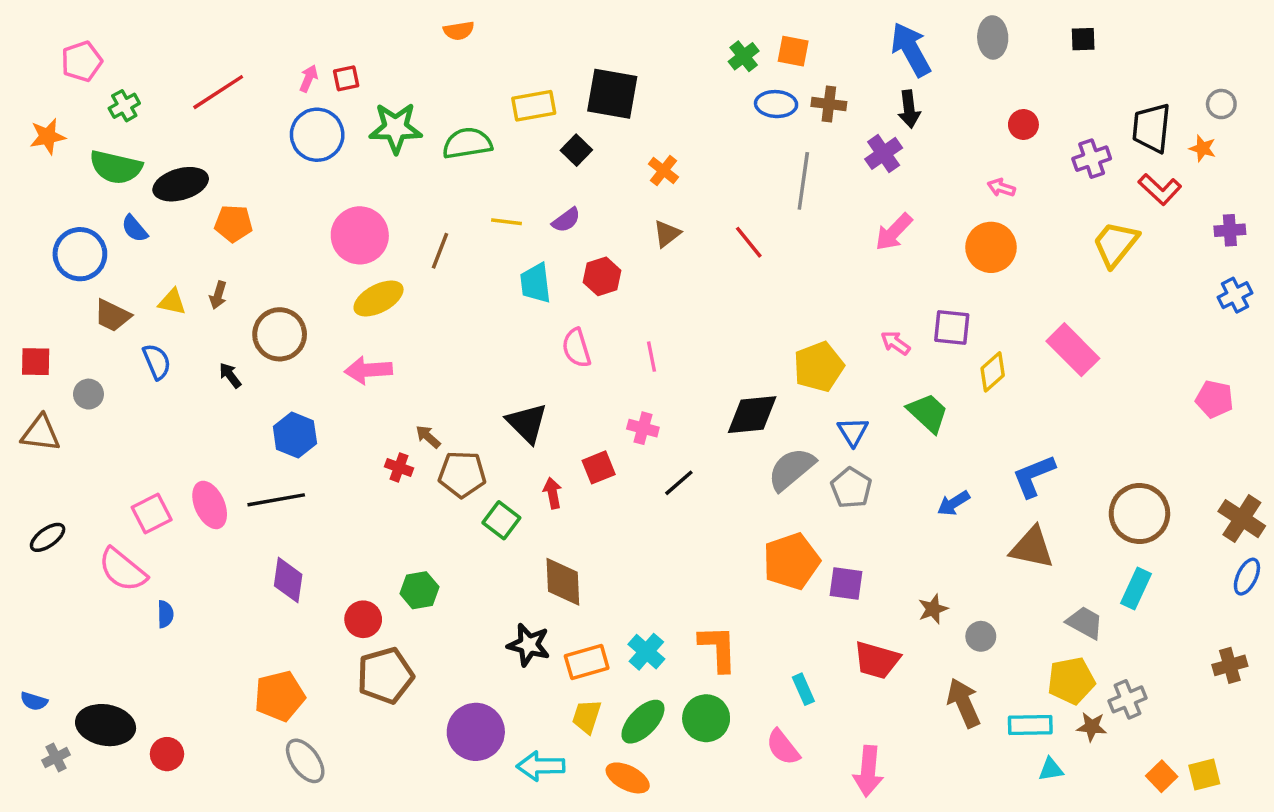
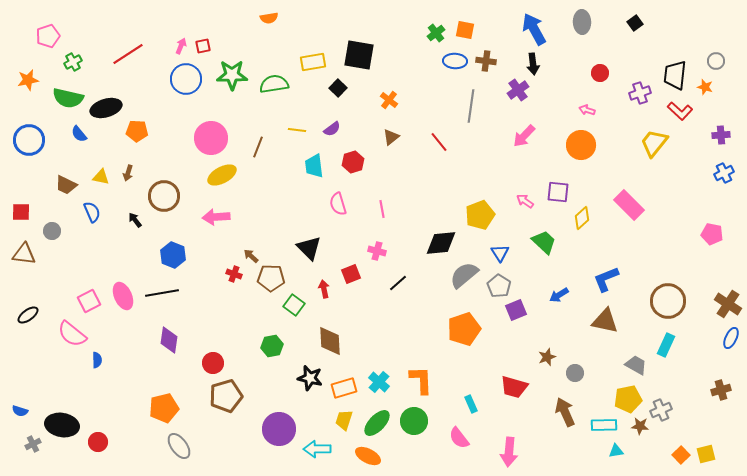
black square: (1083, 39) -> (635, 23), turned -35
blue circle: (80, 254) -> (29, 140), moved
purple square: (846, 583) -> (516, 310), moved, turned -30
green hexagon: (419, 590) -> (272, 346), moved

